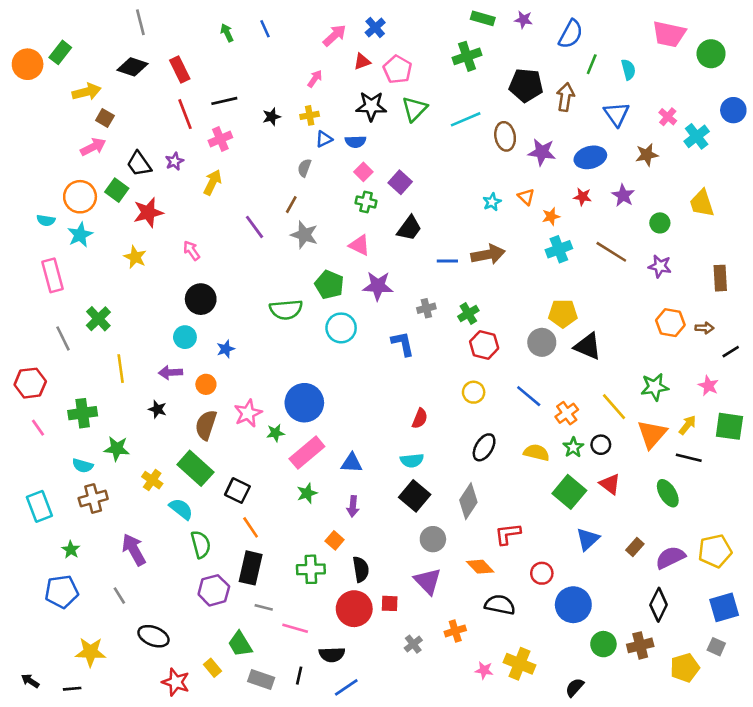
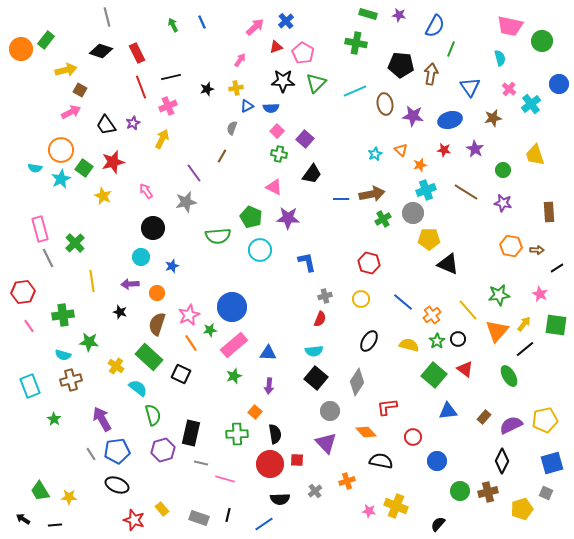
green cross: (467, 56) -> (356, 43), turned 30
cyan semicircle: (628, 69) -> (500, 58), moved
green square: (117, 190) -> (84, 168), moved
gray star: (304, 235) -> (186, 202), moved, turned -30
pink rectangle: (52, 275) -> (40, 229), moved
gray cross: (426, 308) -> (325, 296), moved
green cross: (468, 313) -> (383, 219), moved
gray circle: (542, 342) -> (413, 213), moved
black line: (689, 458) -> (525, 349), turned -54
orange line: (251, 527) -> (191, 343), moved
blue triangle: (588, 539) -> (448, 411), turned 36
blue pentagon: (62, 592) -> (117, 451), moved
blue circle: (573, 605) -> (437, 461), size x0.7
green trapezoid: (240, 644) -> (40, 491), moved
yellow star: (91, 652) -> (69, 497), size x0.7
black semicircle: (332, 655) -> (280, 499), moved

